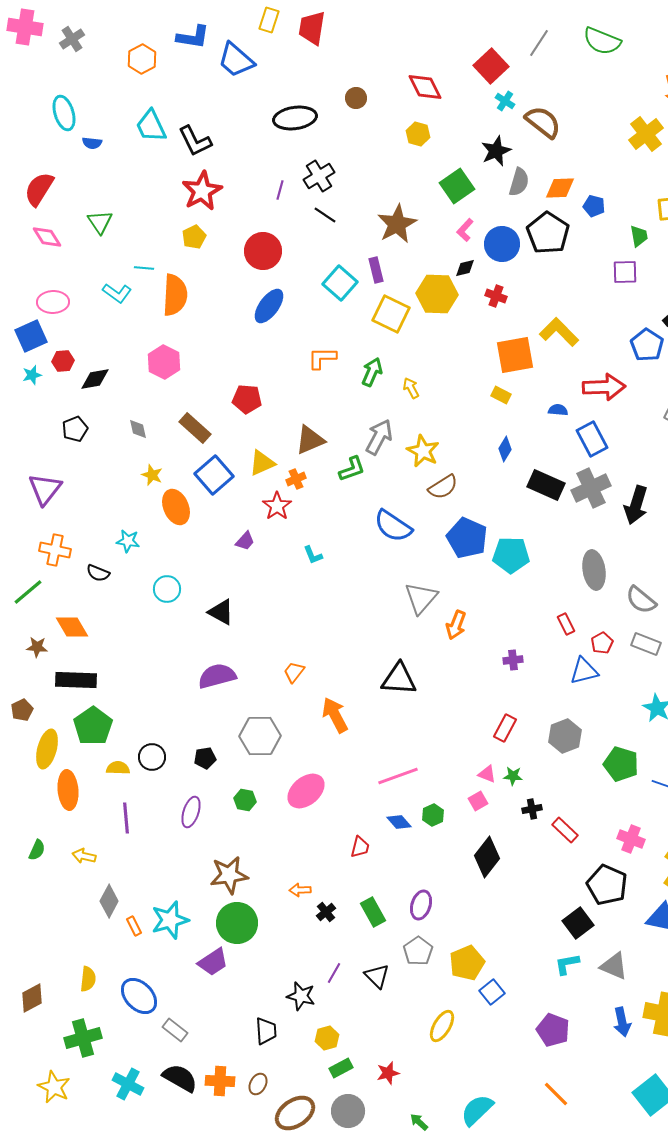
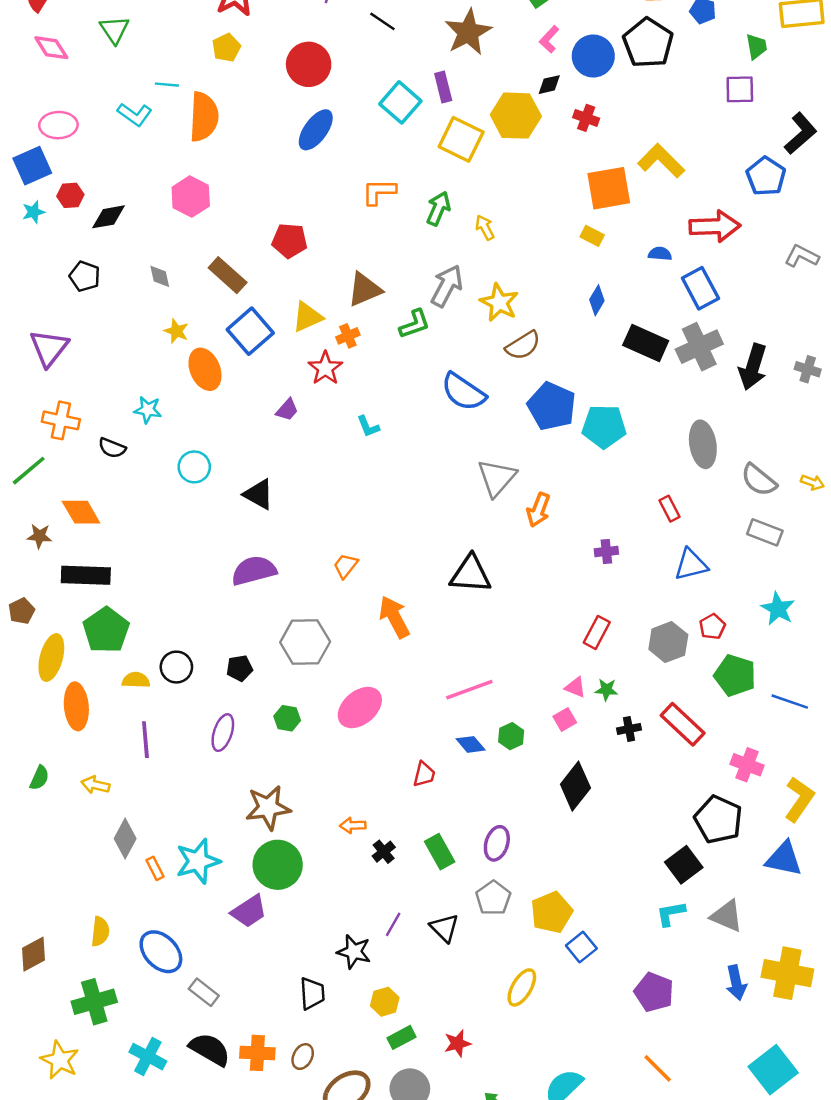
black pentagon: (75, 429) -> (85, 276), turned -30
red pentagon: (602, 643) -> (712, 627), moved
red rectangle: (565, 830) -> (683, 724), moved, size x1.4

